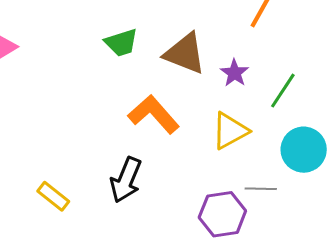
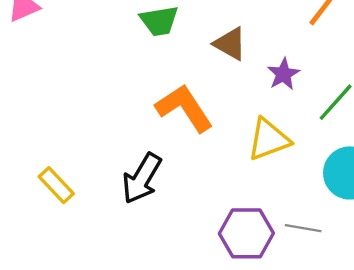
brown triangle: (185, 53) -> (230, 44), size x0.7
gray line: (261, 189) -> (303, 228), moved

